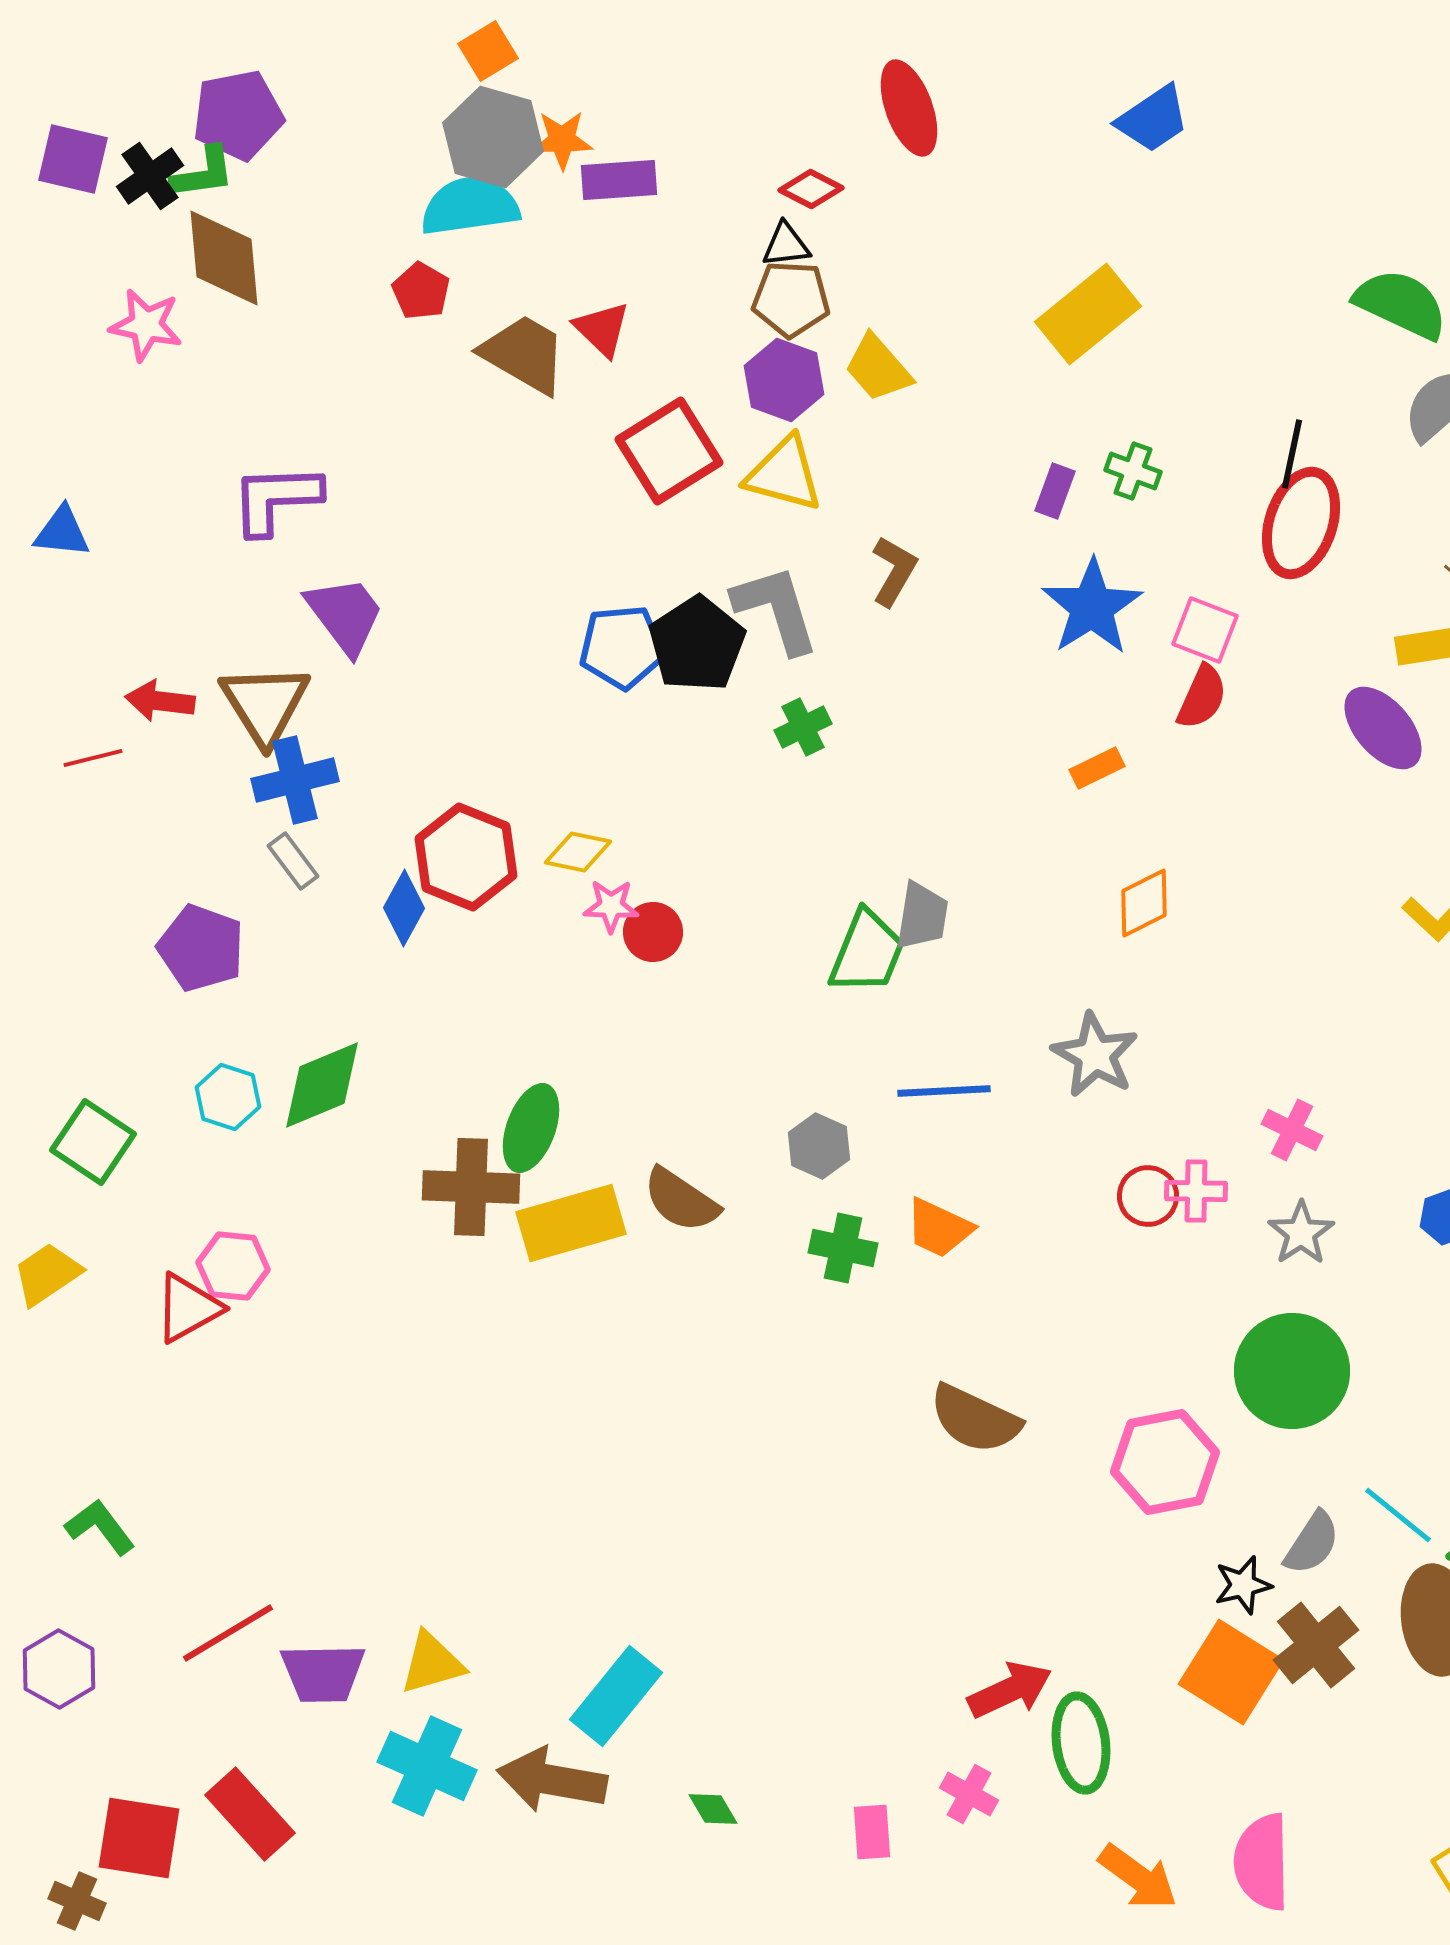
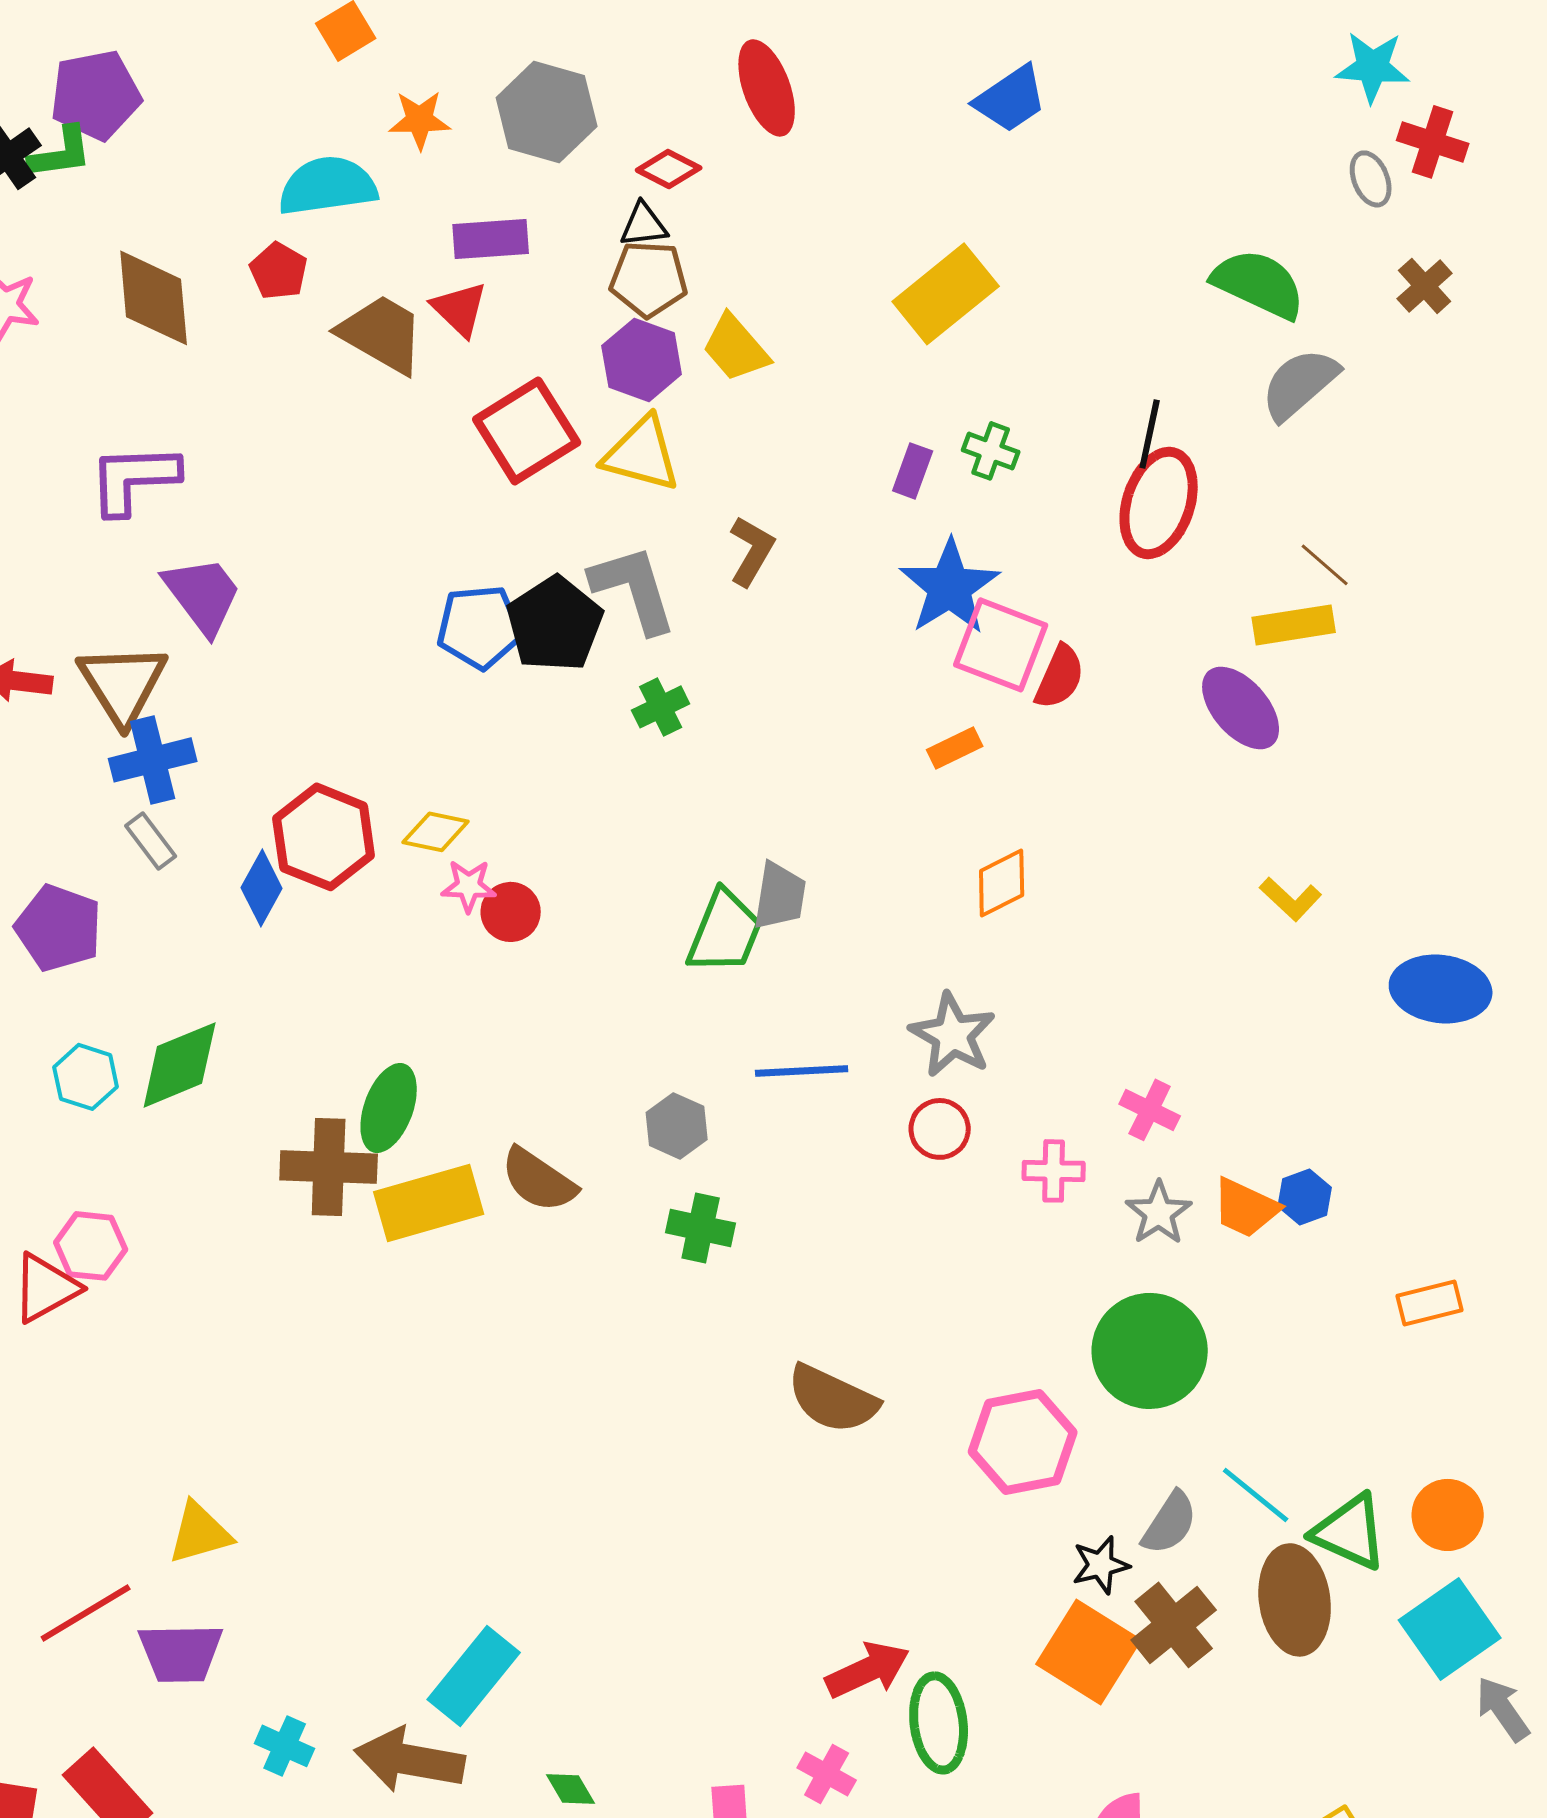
gray hexagon: (493, 137) -> (547, 112), moved
purple rectangle: (619, 180) -> (491, 239), moved
brown diamond: (224, 258) -> (154, 298), moved
pink square: (1205, 630) -> (1001, 645), moved, size x1.4
red circle: (1148, 1196) -> (940, 1129), moved
orange trapezoid: (939, 1228) -> (1246, 1208), moved
yellow triangle: (432, 1663) -> (200, 1533), moved
cyan cross: (427, 1766) -> (285, 1746), size x0.6

